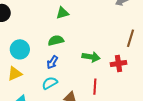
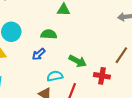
cyan semicircle: (50, 83) -> (55, 76), moved

